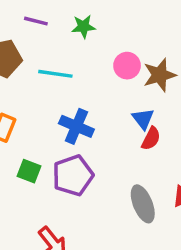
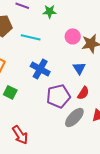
red semicircle: (151, 139) -> (83, 93), moved
purple pentagon: (73, 175) -> (58, 96), moved
gray ellipse: (143, 204) -> (74, 117), turned 60

